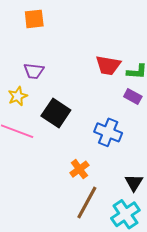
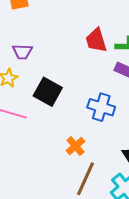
red trapezoid: (108, 65) -> (96, 40), turned 68

